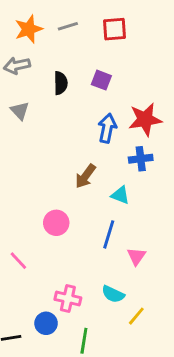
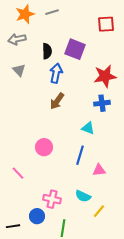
red square: (114, 29) -> (106, 24), moved
purple square: (101, 80) -> (75, 49), size x1.5
blue arrow: (107, 128) -> (56, 73), moved
brown arrow: (85, 176) -> (57, 101), moved
pink triangle: (136, 256) -> (99, 170), turned 48

